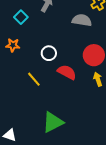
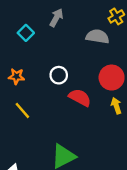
orange star: (13, 45) -> (16, 76), moved
yellow line: (34, 79) -> (22, 110), moved

